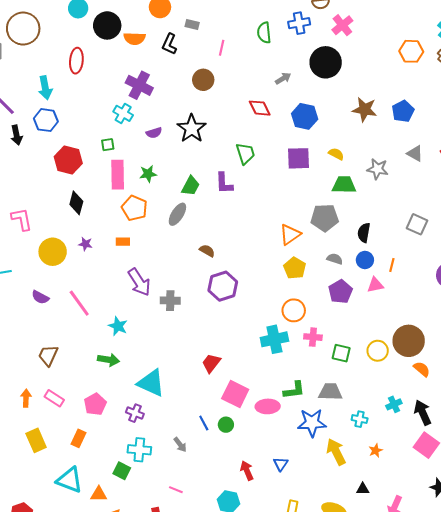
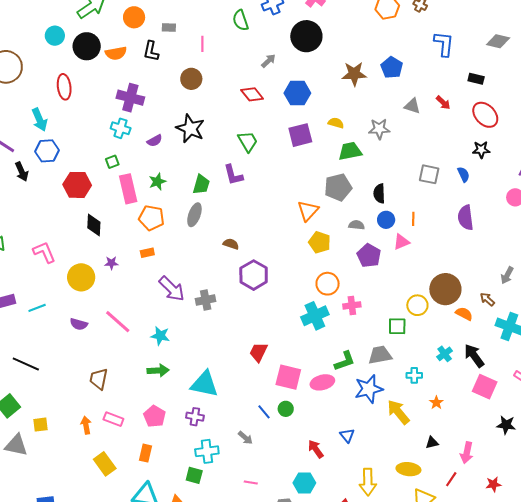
green square: (341, 353) -> (397, 326), moved

